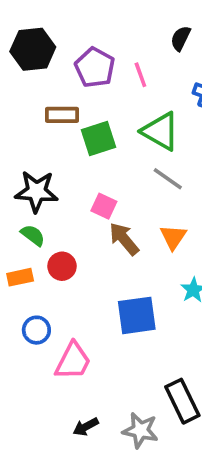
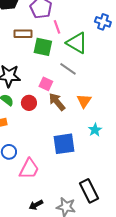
pink line: (140, 75) -> (57, 27), moved
green square: (98, 139) -> (43, 47), turned 30
gray line: (168, 179) -> (68, 69), moved
red circle: (62, 266) -> (29, 103), moved

